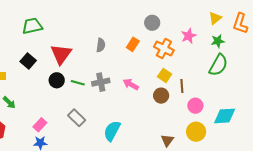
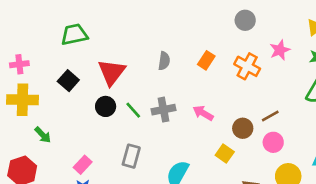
gray circle: (152, 23) -> (245, 20), moved
yellow square: (165, 75) -> (225, 154), moved
green line: (78, 83) -> (133, 110), turned 32
brown line: (182, 86) -> (270, 116), turned 64
pink circle: (195, 106) -> (273, 142), moved
gray rectangle: (77, 118) -> (131, 156), turned 60

